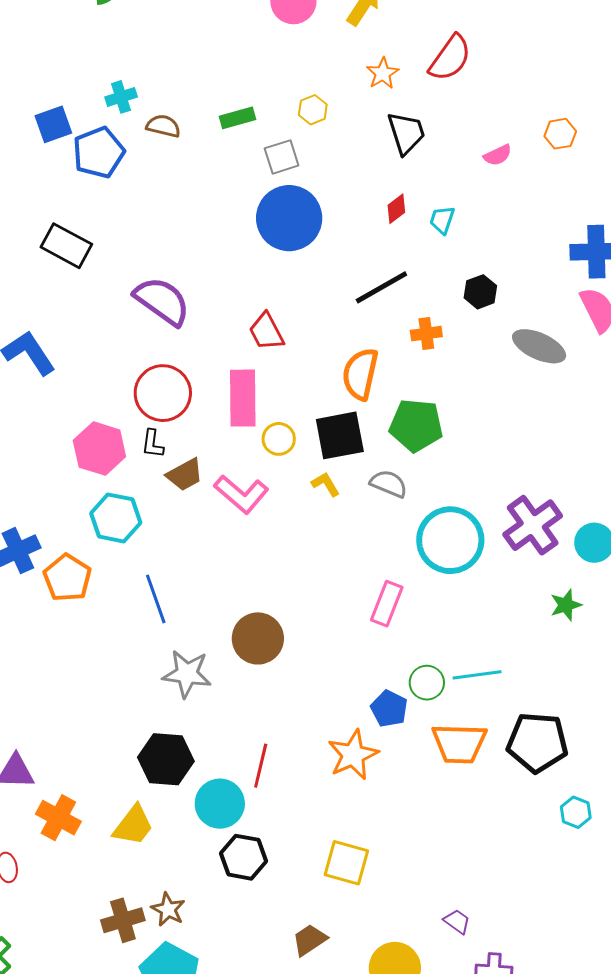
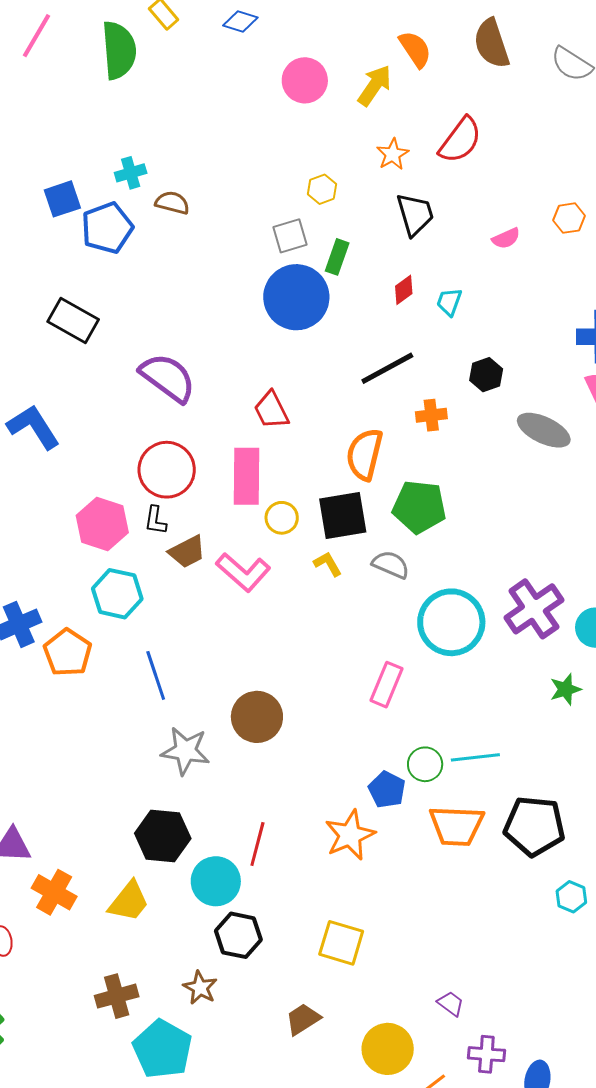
green rectangle: (238, 118) -> (337, 257), moved, turned -56
brown star: (168, 909) -> (200, 988), moved

